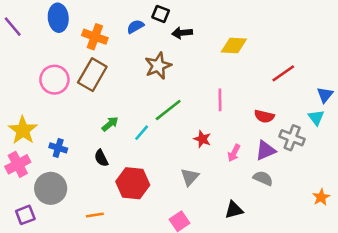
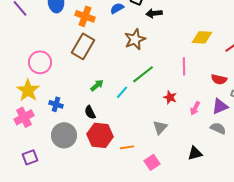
yellow diamond: (234, 46) -> (202, 37), moved
pink circle: (54, 80) -> (40, 62), moved
red hexagon: (133, 183) -> (100, 135), moved
gray circle: (51, 188) -> (64, 135), moved
orange line: (95, 215) -> (127, 147), moved

